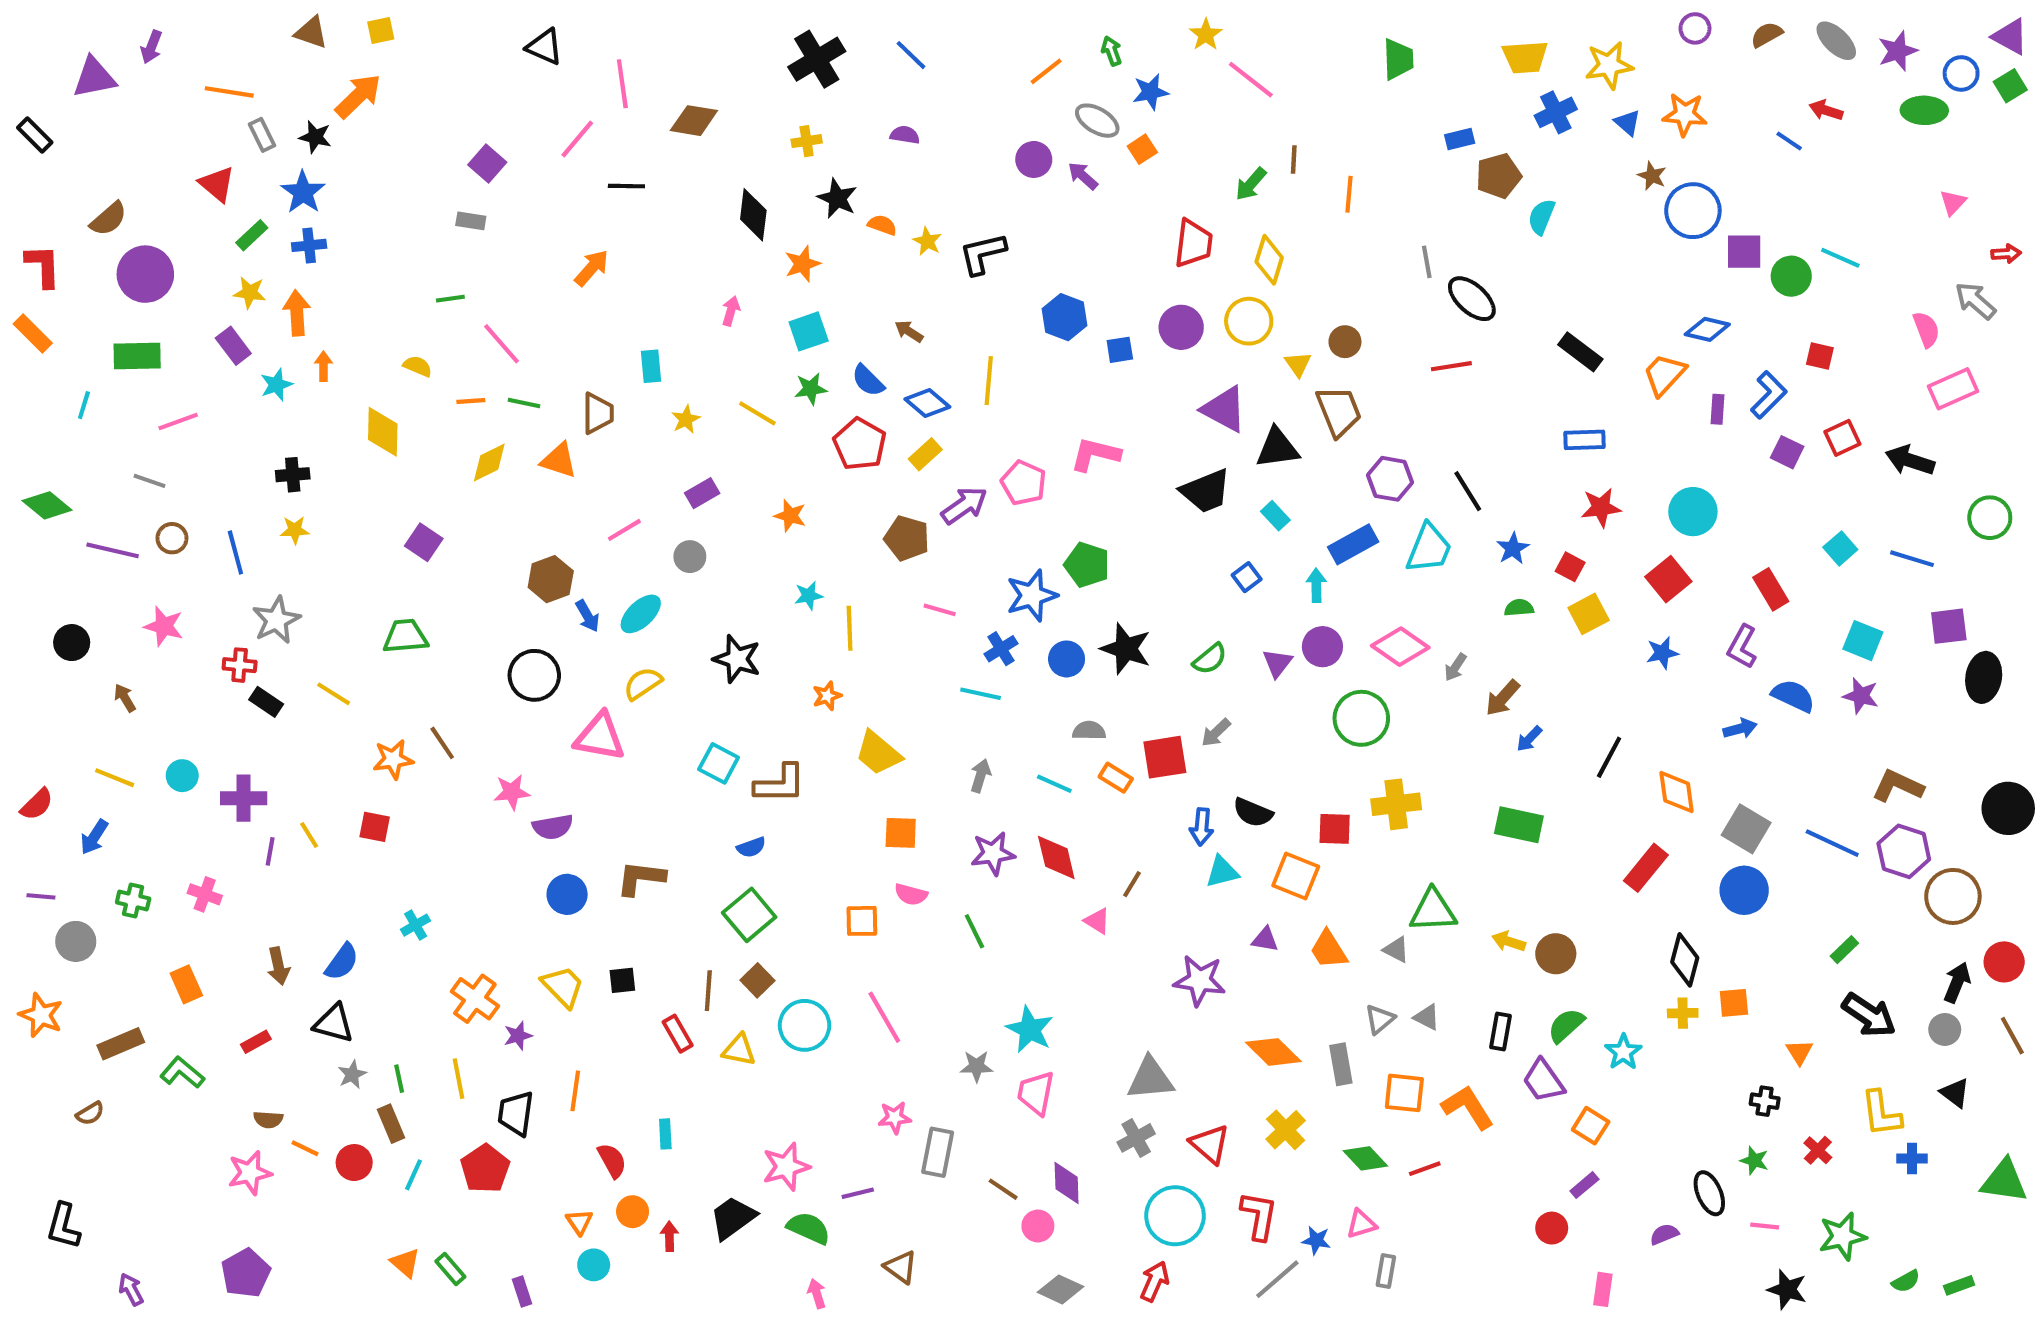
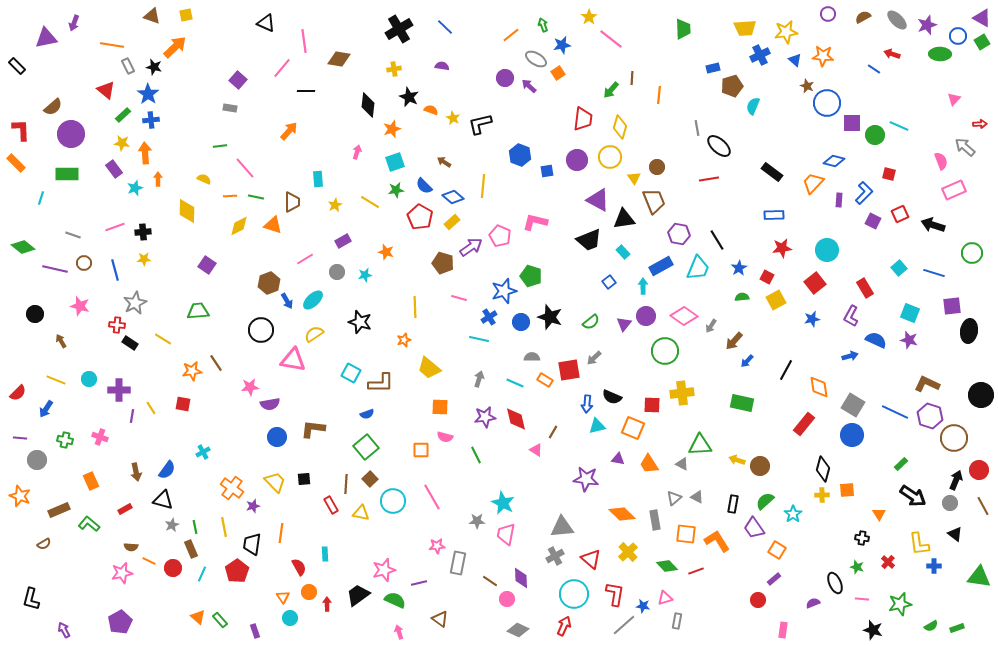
pink line: (178, 421) -> (115, 227), moved
cyan star: (809, 595) -> (365, 275), moved

